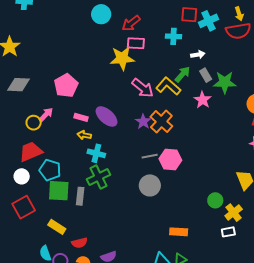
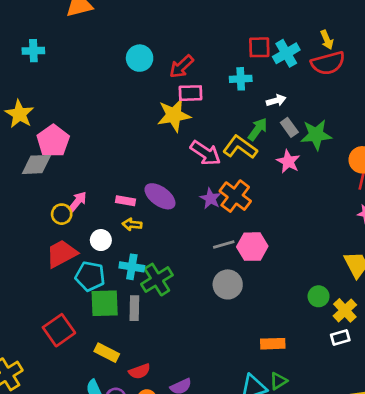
pink pentagon: (66, 85) -> (53, 141), moved
cyan cross: (96, 153) -> (132, 267), moved
white circle: (22, 176) -> (101, 240), moved

